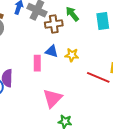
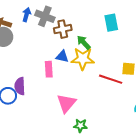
green arrow: (72, 14) -> (84, 42), moved
yellow star: (72, 55) -> (83, 59), size x1.6

